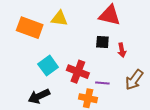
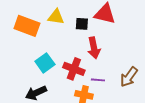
black square: (102, 42) -> (82, 24), moved
red arrow: (122, 50) -> (94, 48), moved, size x1.5

